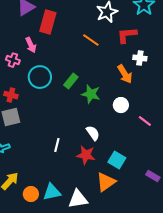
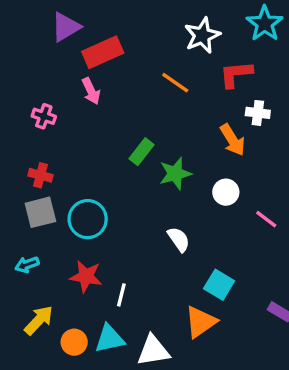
red rectangle: (48, 22) -> (103, 52), turned 50
pink arrow: (31, 45) -> (91, 91), moved
cyan circle: (40, 77) -> (88, 219), moved
green star: (91, 94) -> (175, 174), turned -30
white line: (57, 145) -> (121, 295), moved
red star: (86, 155) -> (86, 276), moved

